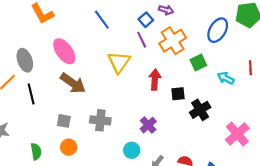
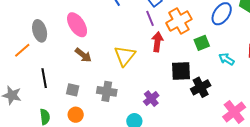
yellow triangle: (119, 62) -> (125, 56), moved
red arrow: (155, 80) -> (157, 42), moved
brown arrow: (73, 83) -> (83, 55), size x0.7
black line: (31, 94) -> (44, 78), moved
black square: (178, 94) -> (181, 71), size x1.5

